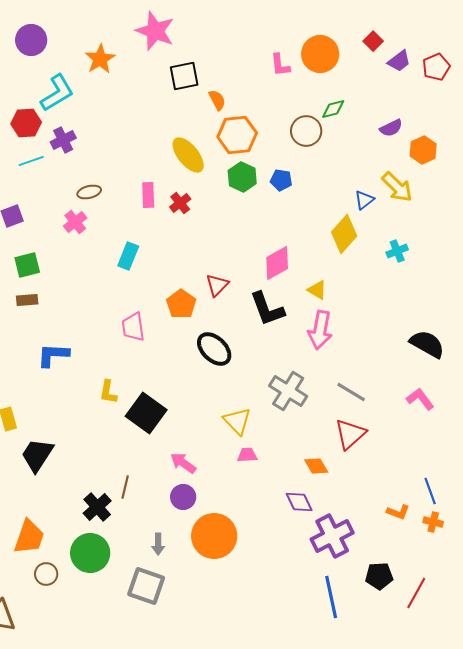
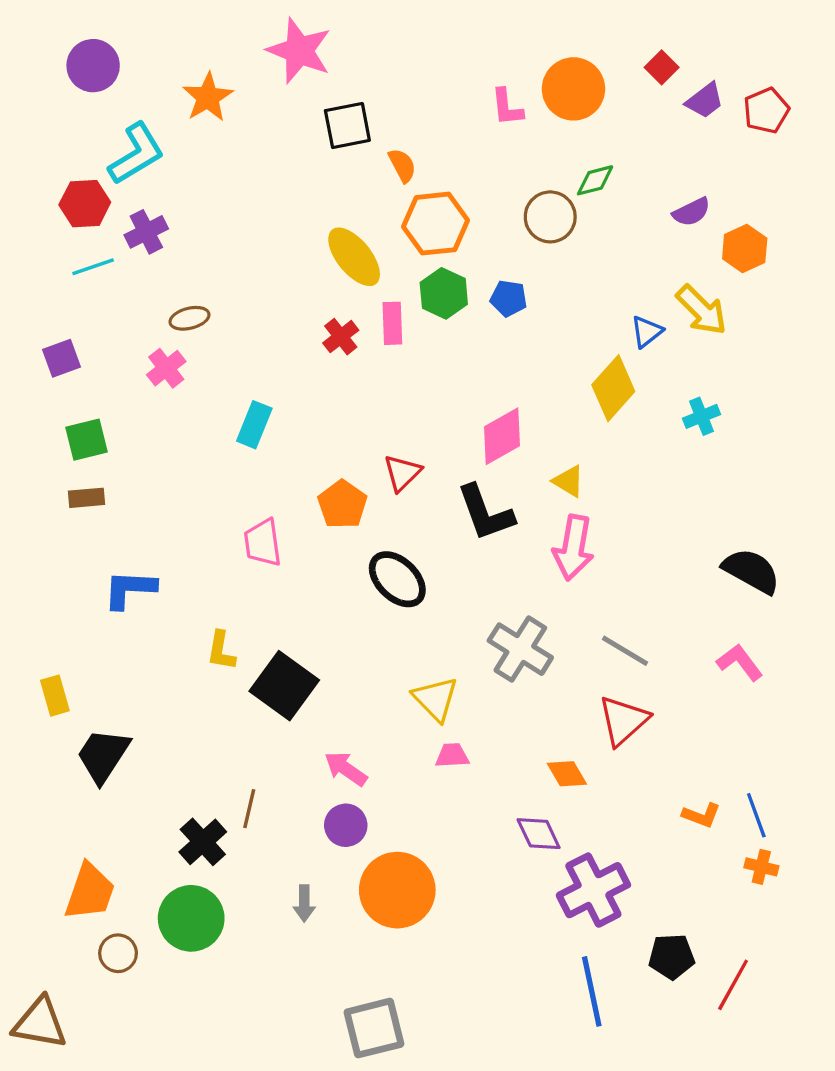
pink rectangle: (148, 195) -> (392, 323), moved
orange L-shape: (398, 512) -> (701, 815), moved
gray square: (146, 586) -> (374, 1028), moved, turned -33

